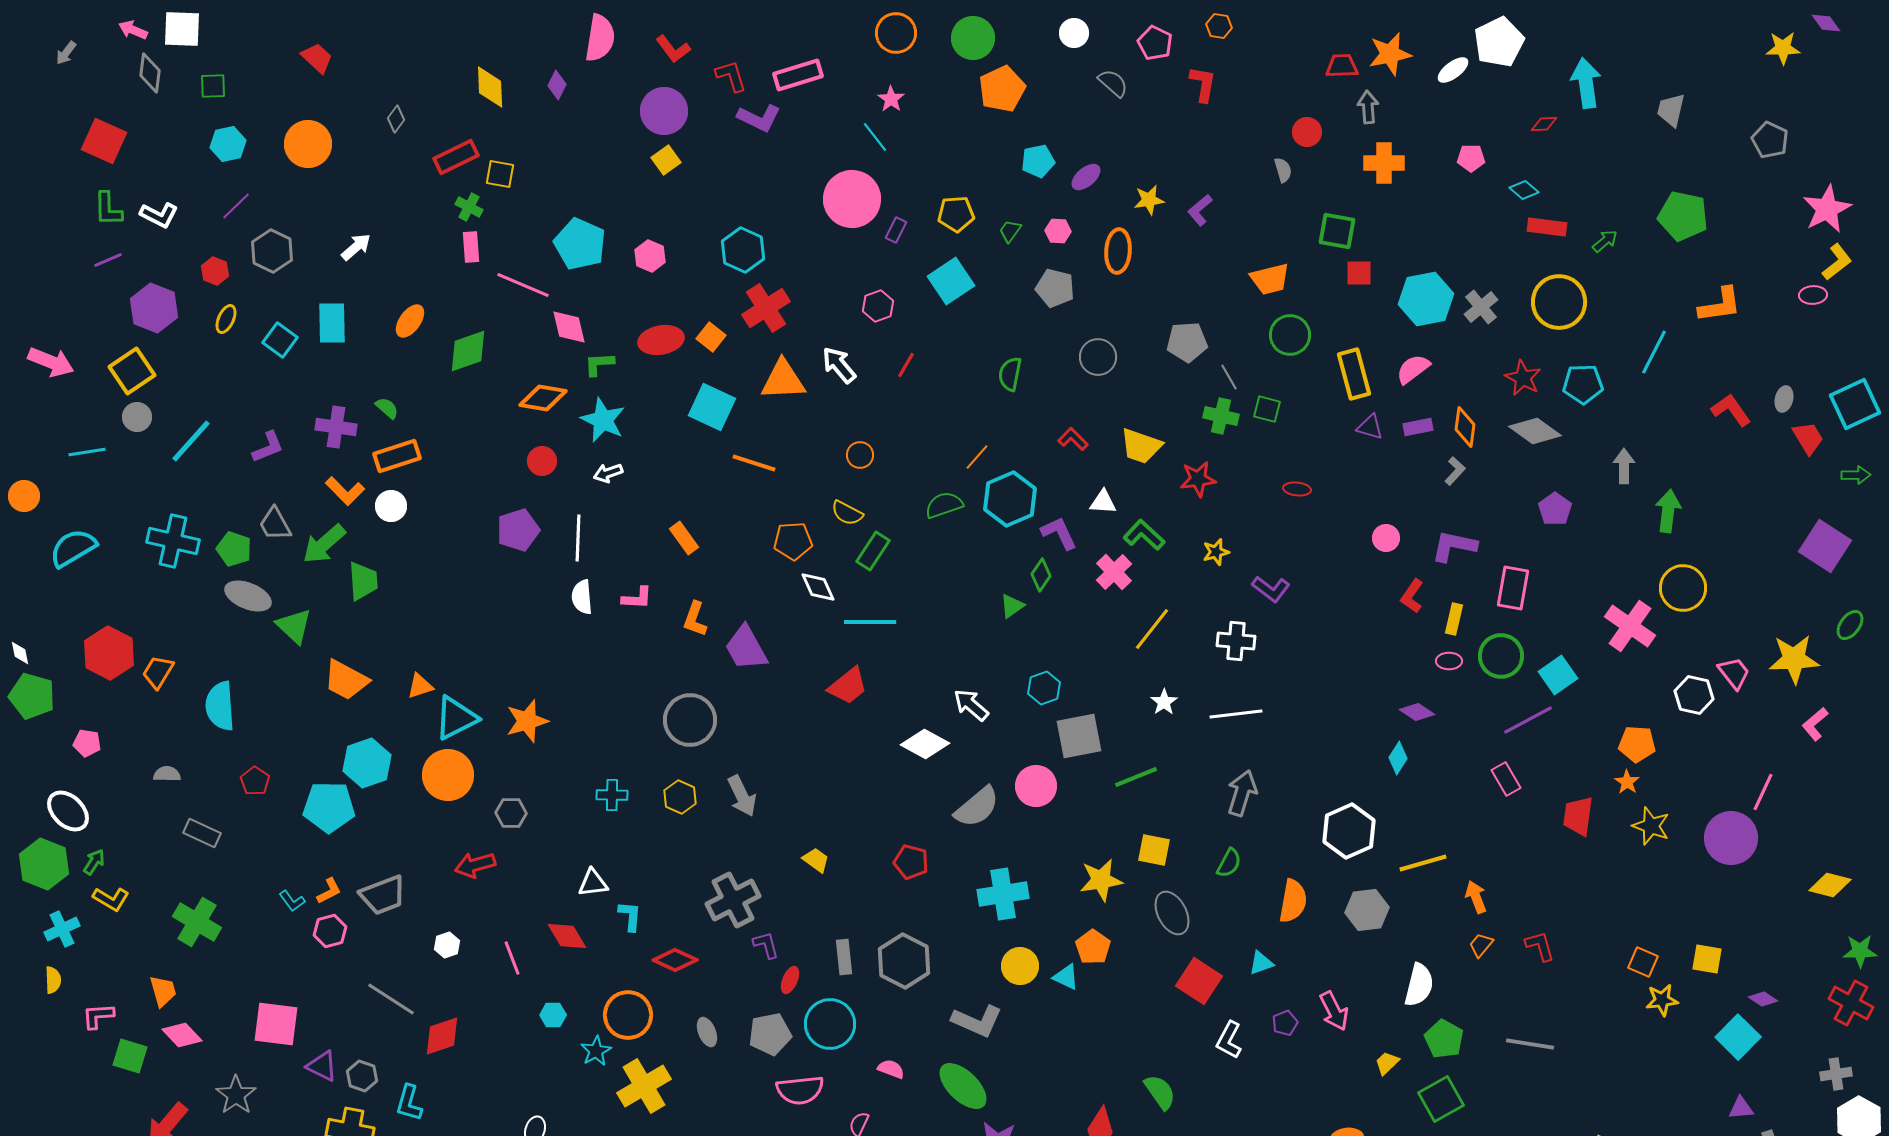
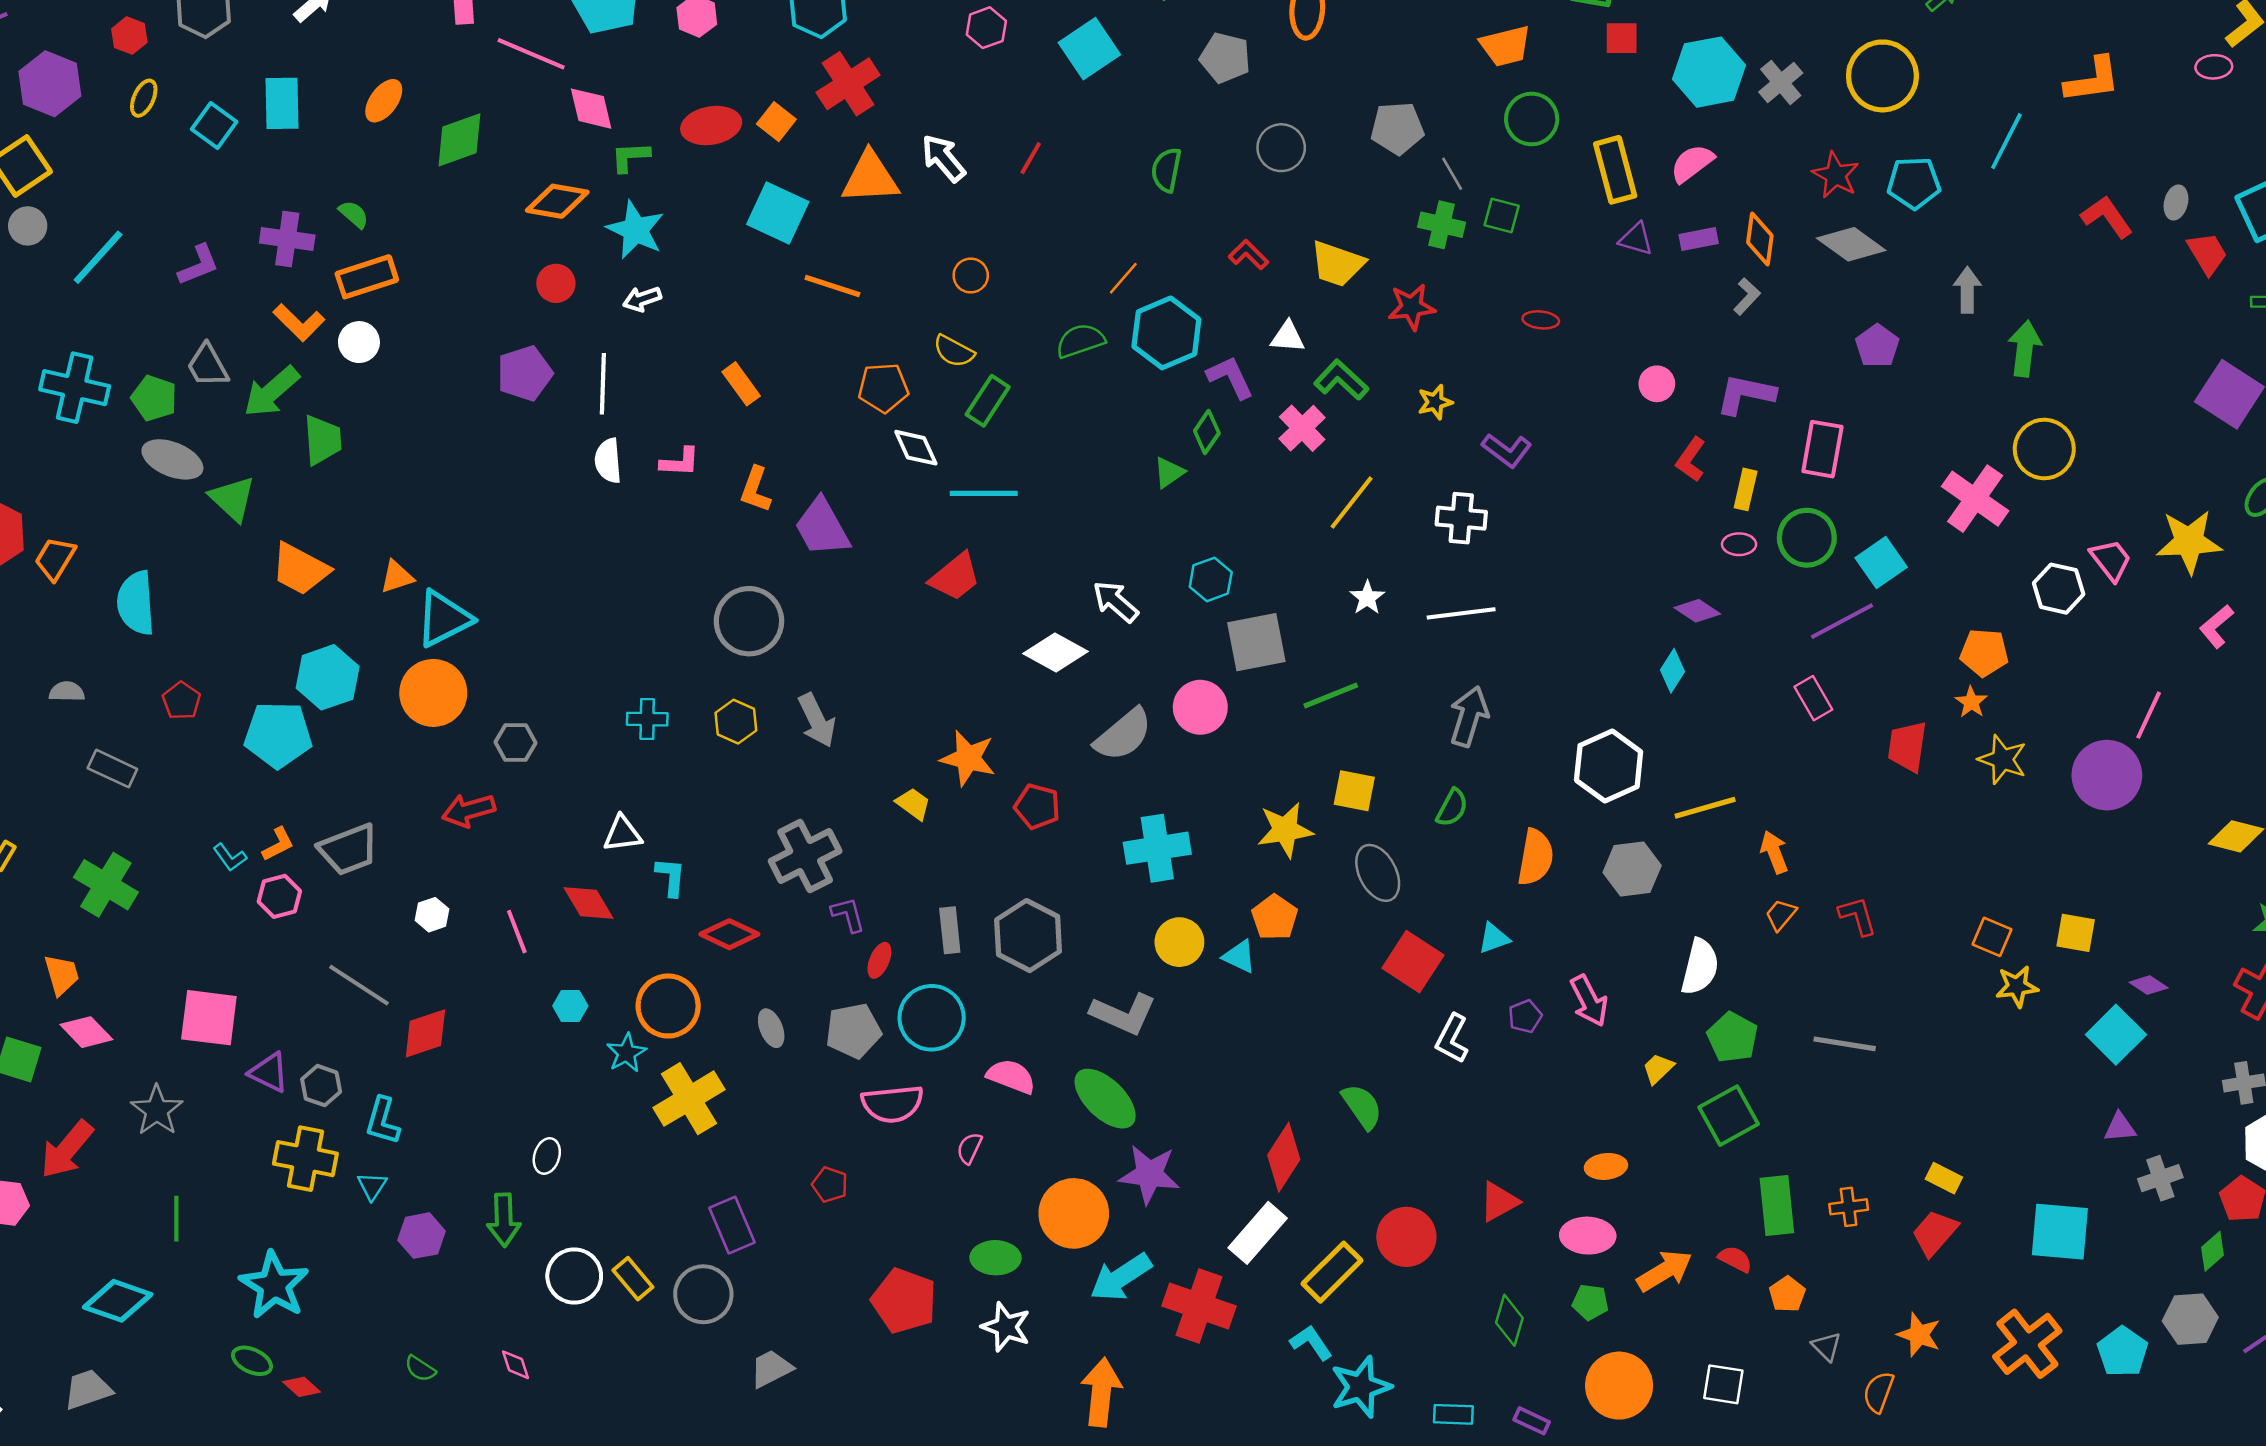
pink hexagon: (878, 306) -> (986, 28), moved
orange star: (527, 721) -> (968, 758), moved, turned 30
pink semicircle: (891, 1069) -> (1011, 1076), size x1.4

